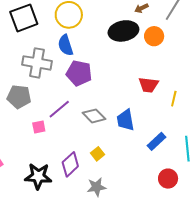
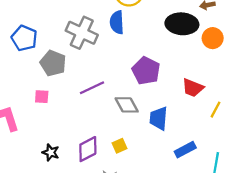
purple pentagon: (79, 73) -> (146, 71), moved
pink square: (39, 127) -> (42, 97), moved
black star: (38, 176) -> (51, 152), size x0.6

